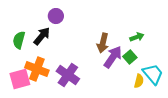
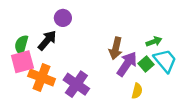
cyan trapezoid: (153, 74) -> (165, 61), moved
pink square: (20, 79) -> (22, 62), moved
yellow semicircle: (139, 81) -> (137, 91), moved

